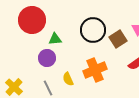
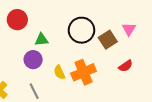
red circle: (32, 20) -> (17, 20), size x0.7
yellow semicircle: (68, 79) -> (59, 72), moved

